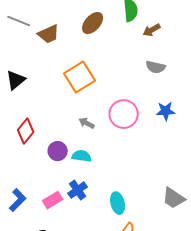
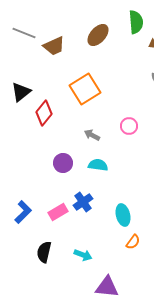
pink circle: (124, 114) -> (129, 126), size x0.6
red diamond: (26, 131) -> (44, 113), moved
cyan semicircle: (82, 156) -> (98, 165), moved

